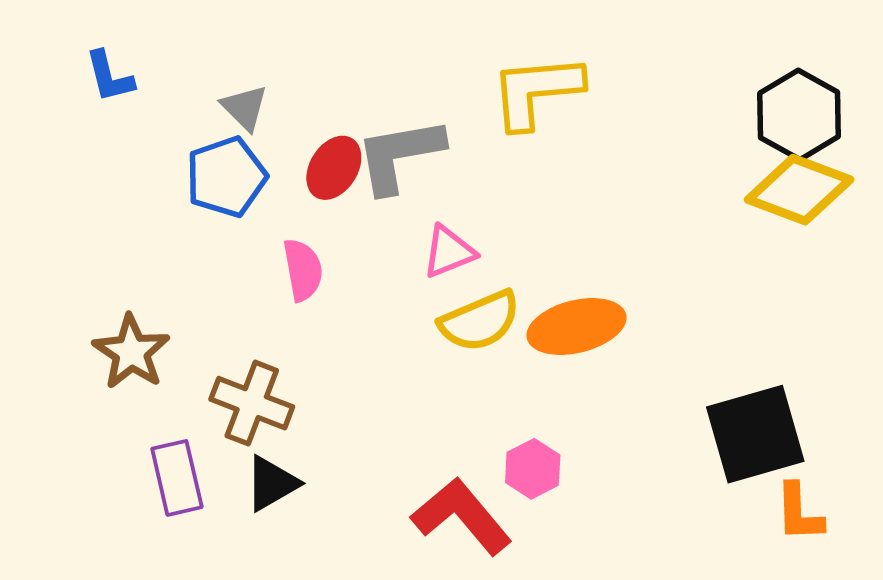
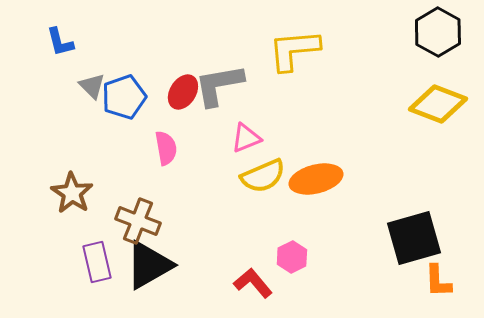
gray triangle: (244, 108) -> (92, 86), moved
black hexagon: (799, 115) -> (438, 32), moved
black triangle: (272, 483) -> (149, 265), size x1.6
red L-shape: (462, 516) -> (253, 283), size x0.7

